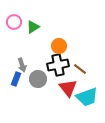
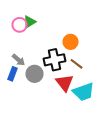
pink circle: (14, 22) -> (20, 25), moved
orange circle: (59, 46) -> (70, 42), moved
gray arrow: (22, 65) -> (18, 60), turned -32

